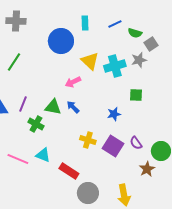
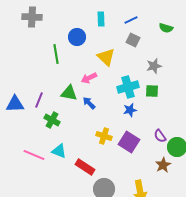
green semicircle: (135, 33) -> (166, 28), moved
blue circle: (61, 41) -> (77, 37), size x0.7
gray square: (151, 44) -> (133, 40), moved, turned -32
gray star: (139, 60) -> (154, 66), moved
green line: (14, 62) -> (56, 54), moved, turned -42
cyan cross: (115, 66) -> (128, 87), moved
green triangle: (53, 107) -> (69, 93), moved
purple semicircle: (136, 143) -> (160, 136), moved

